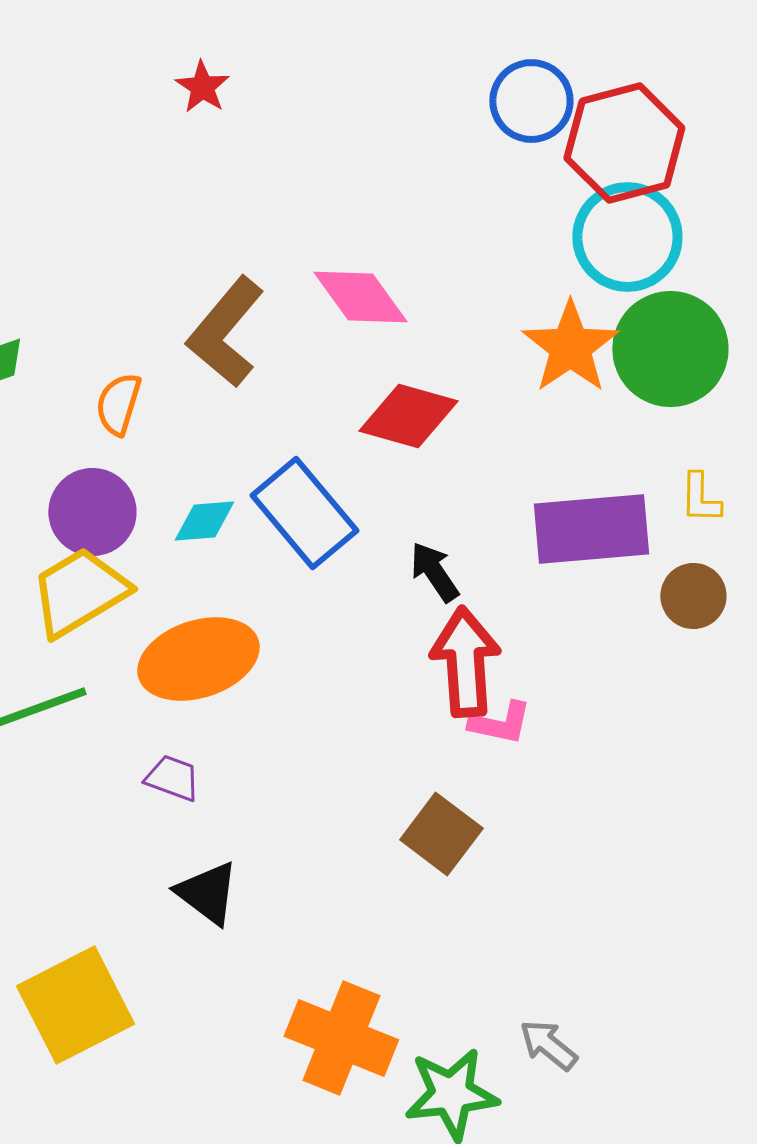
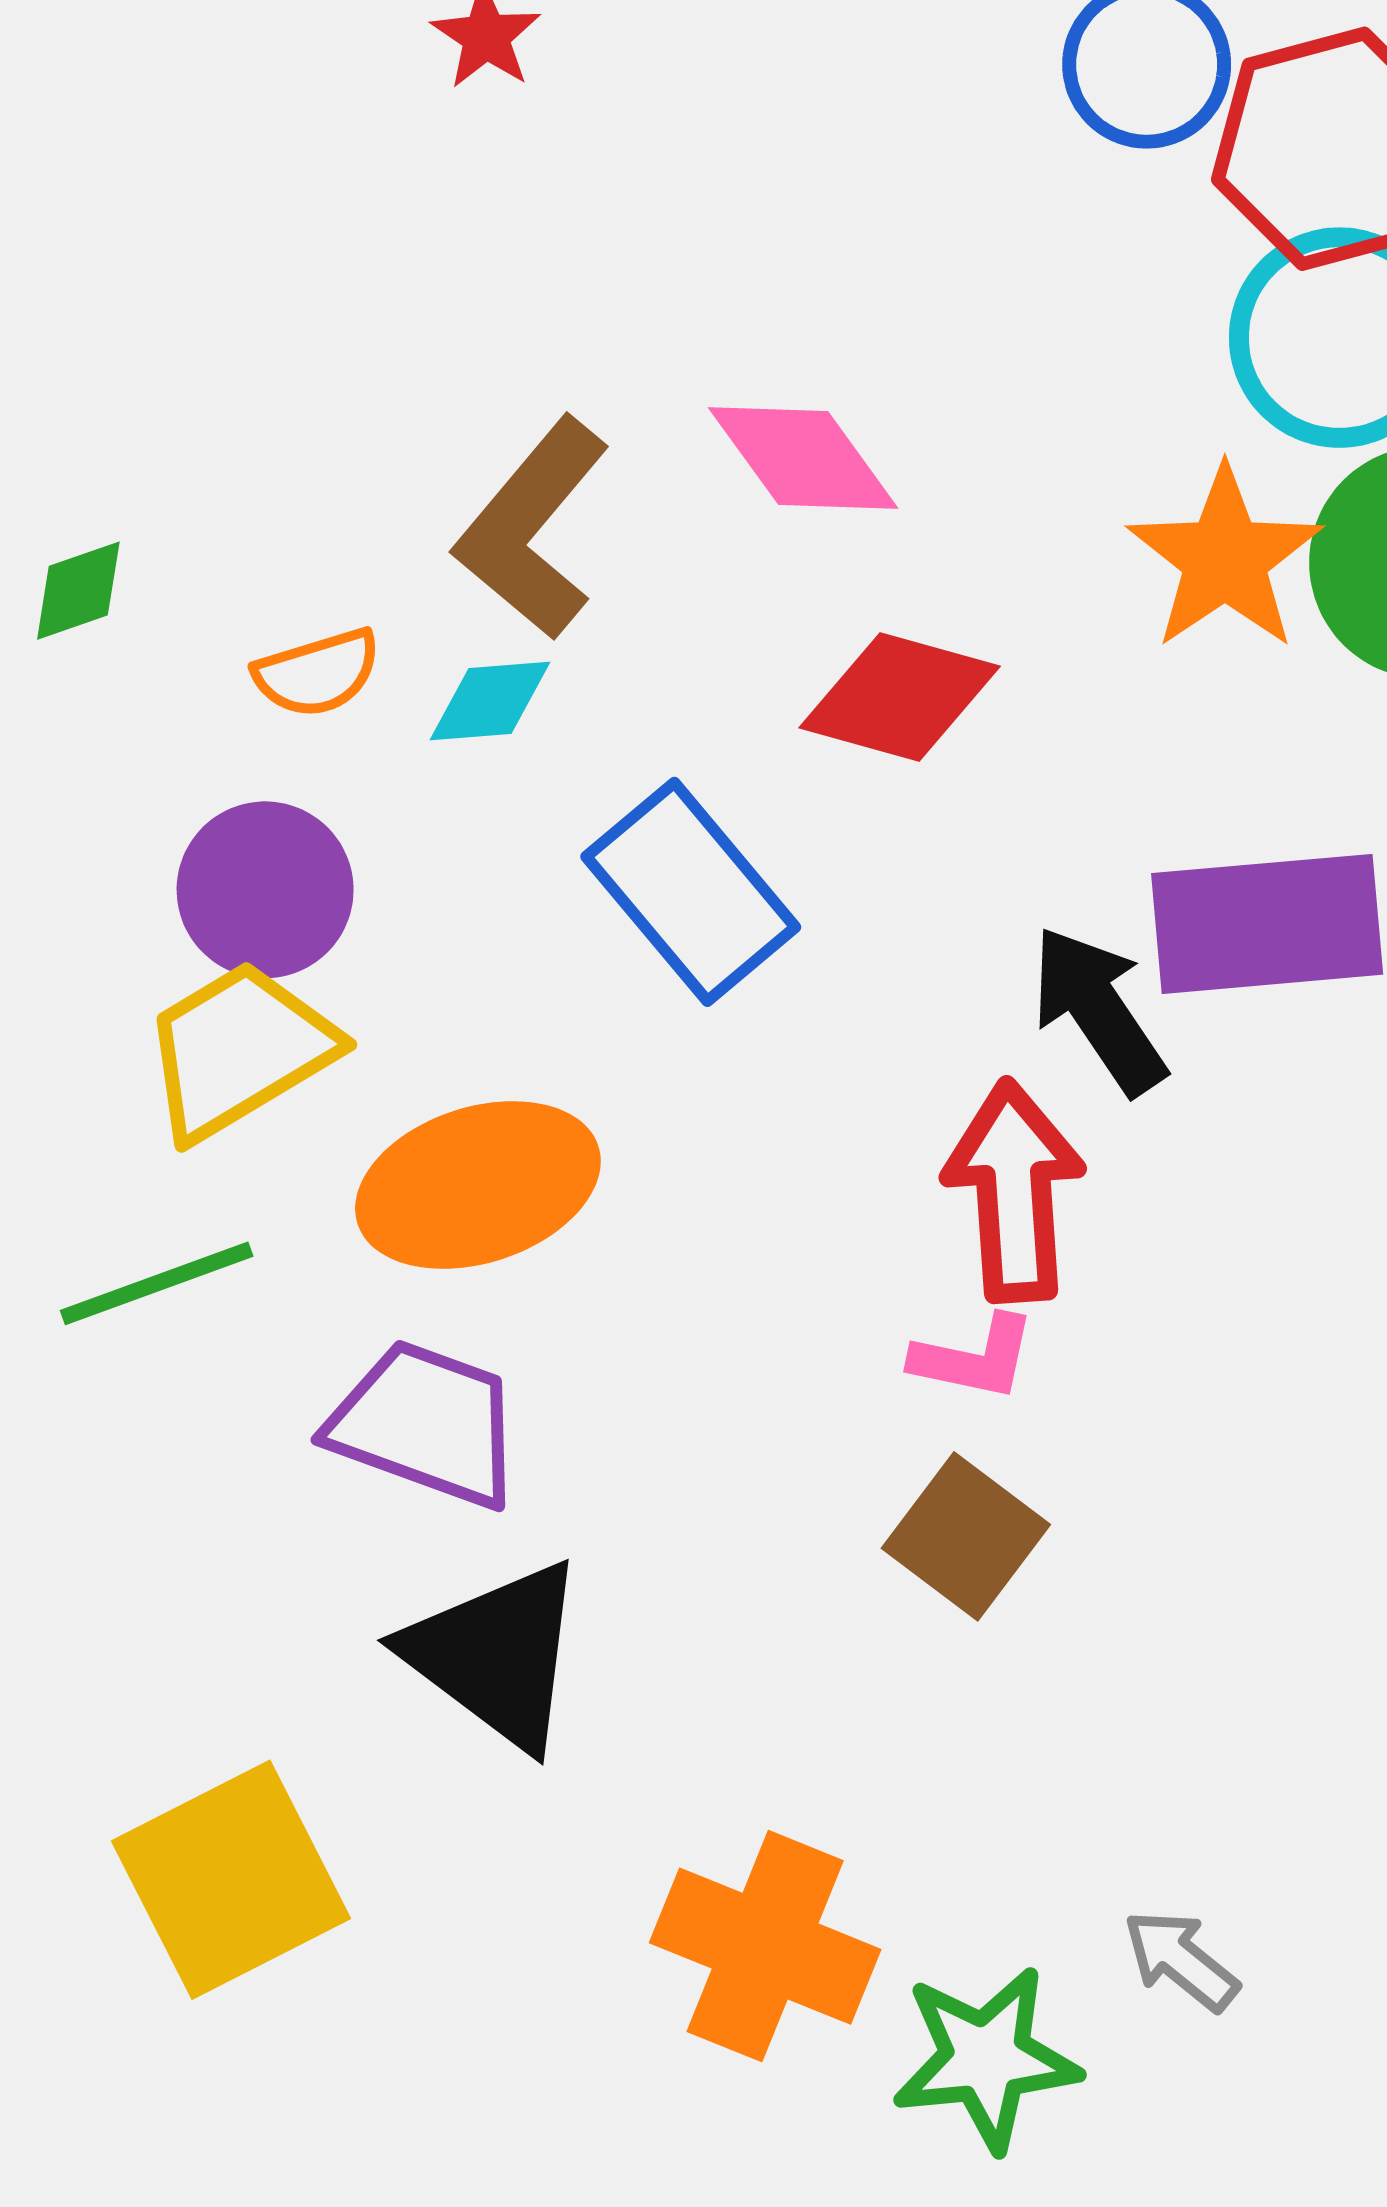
orange semicircle: (118, 404) -> (317, 673), turned -124
cyan diamond: (204, 521) -> (490, 701), moved
black arrow: (434, 572) -> (1098, 1010), moved, size x1.4
pink L-shape: (500, 723) -> (974, 1358), moved
purple trapezoid: (172, 778) -> (426, 1424), size x1.8
black triangle: (207, 893) -> (496, 1655), size x1.5

